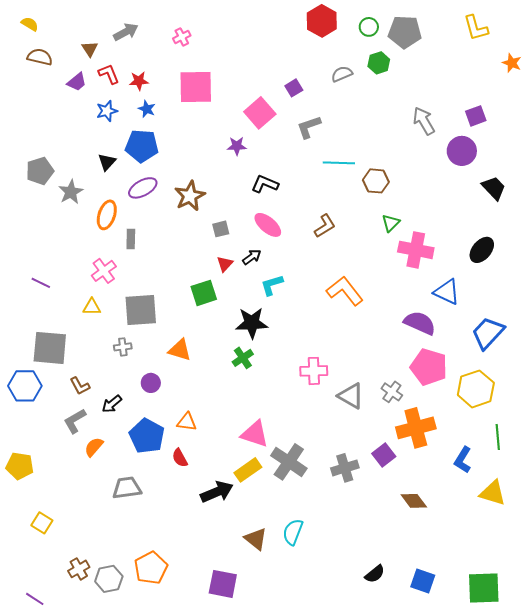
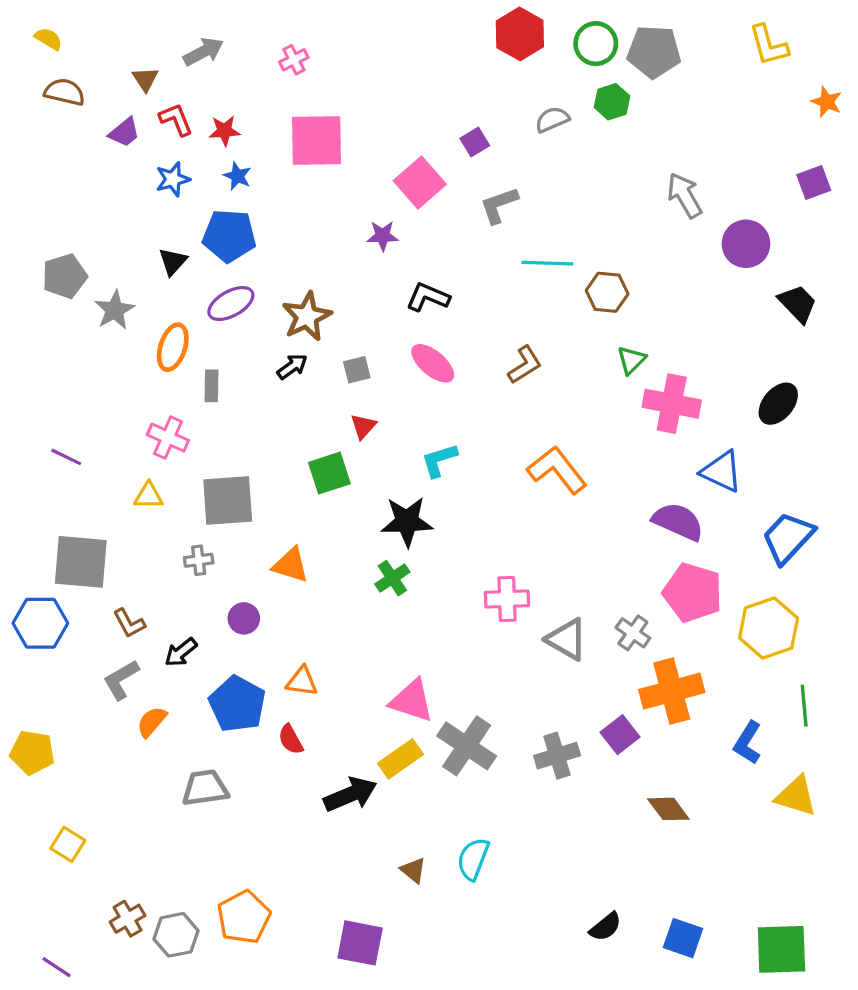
green circle: (369, 27) -> (596, 44), size x1.4
purple square: (476, 116) -> (814, 182), moved
black arrow: (252, 257) -> (292, 367), moved
pink cross: (104, 271) -> (168, 438), turned -30
brown triangle: (256, 539) -> (413, 870), size x0.7

